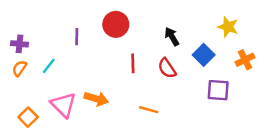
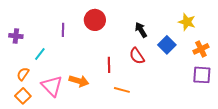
red line: (133, 63) -> (109, 65), moved
orange semicircle: (20, 68) -> (23, 74), moved
purple square: (218, 90) -> (202, 75), moved

